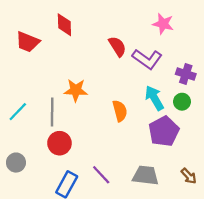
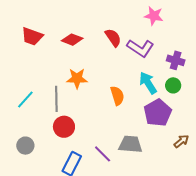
red diamond: (64, 25) -> (72, 40), moved, turned -65
gray trapezoid: (145, 175) -> (130, 144), moved
brown arrow: (189, 176) -> (181, 141), moved, turned -84

